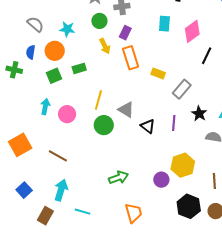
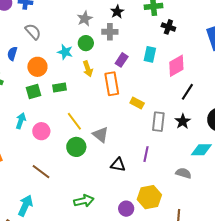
gray semicircle: (35, 24) -> (33, 32), moved
cyan star: (67, 29) -> (65, 52), moved
purple rectangle: (125, 33) -> (122, 60), moved
blue semicircle: (31, 52) -> (12, 54), moved
gray rectangle: (182, 89) -> (158, 122), turned -42
yellow line: (98, 100) -> (74, 121), turned -60
black star: (199, 114) -> (183, 121), moved
black triangle: (148, 126) -> (118, 165), moved, turned -35
brown line: (58, 156) -> (41, 172), moved

